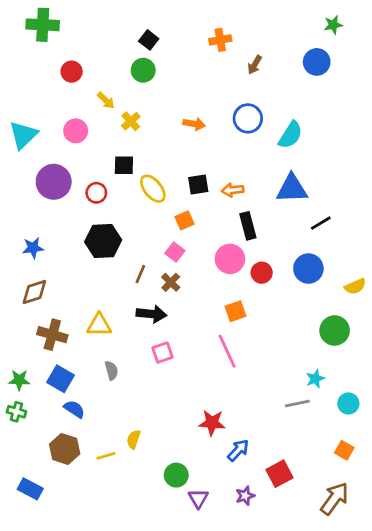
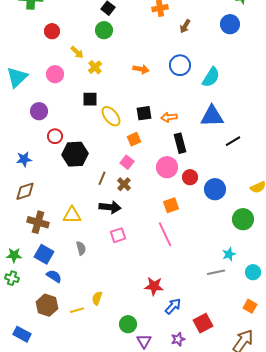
purple circle: (54, 182) -> (39, 111), size x0.7
red circle: (96, 193) -> (55, 136), moved
blue circle: (308, 269) -> (215, 189), moved

